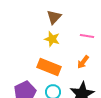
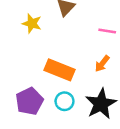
yellow star: (52, 39) -> (32, 23), moved

